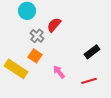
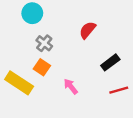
red semicircle: (54, 25) -> (88, 30), moved
red line: (89, 81) -> (119, 90), moved

